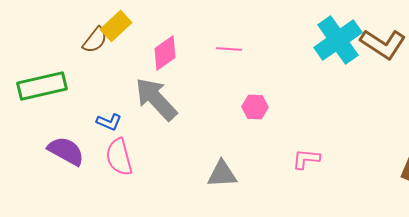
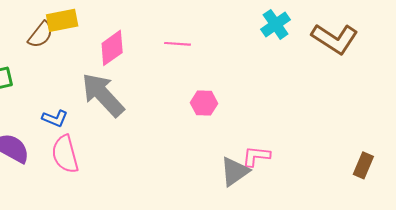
yellow rectangle: (116, 26) -> (62, 20), turned 32
cyan cross: (338, 40) -> (276, 24), moved, size x0.6
gray triangle: (222, 174) -> (235, 172), moved, turned -32

